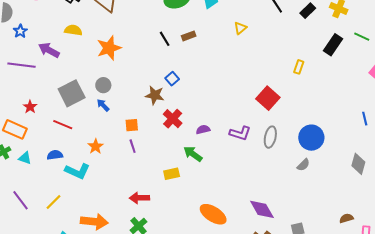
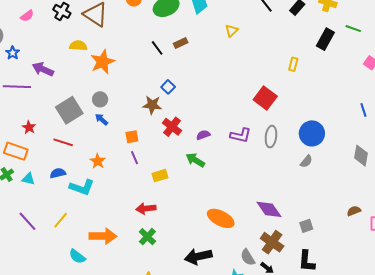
yellow semicircle: (73, 30) -> (78, 46), moved
yellow rectangle: (172, 174) -> (160, 176), moved

